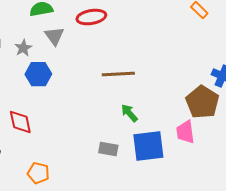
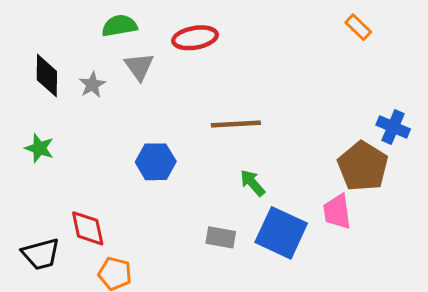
blue hexagon: (38, 74) -> (156, 162), moved
red diamond: (20, 122) -> (88, 228), moved
blue square: (148, 146) -> (281, 233), turned 32

